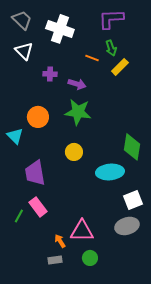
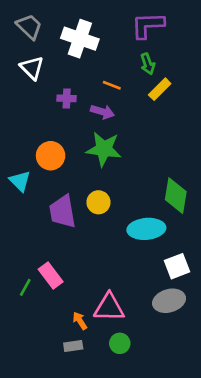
orange line: (92, 58) -> (112, 85), moved
purple trapezoid: (35, 173) -> (63, 212), moved

